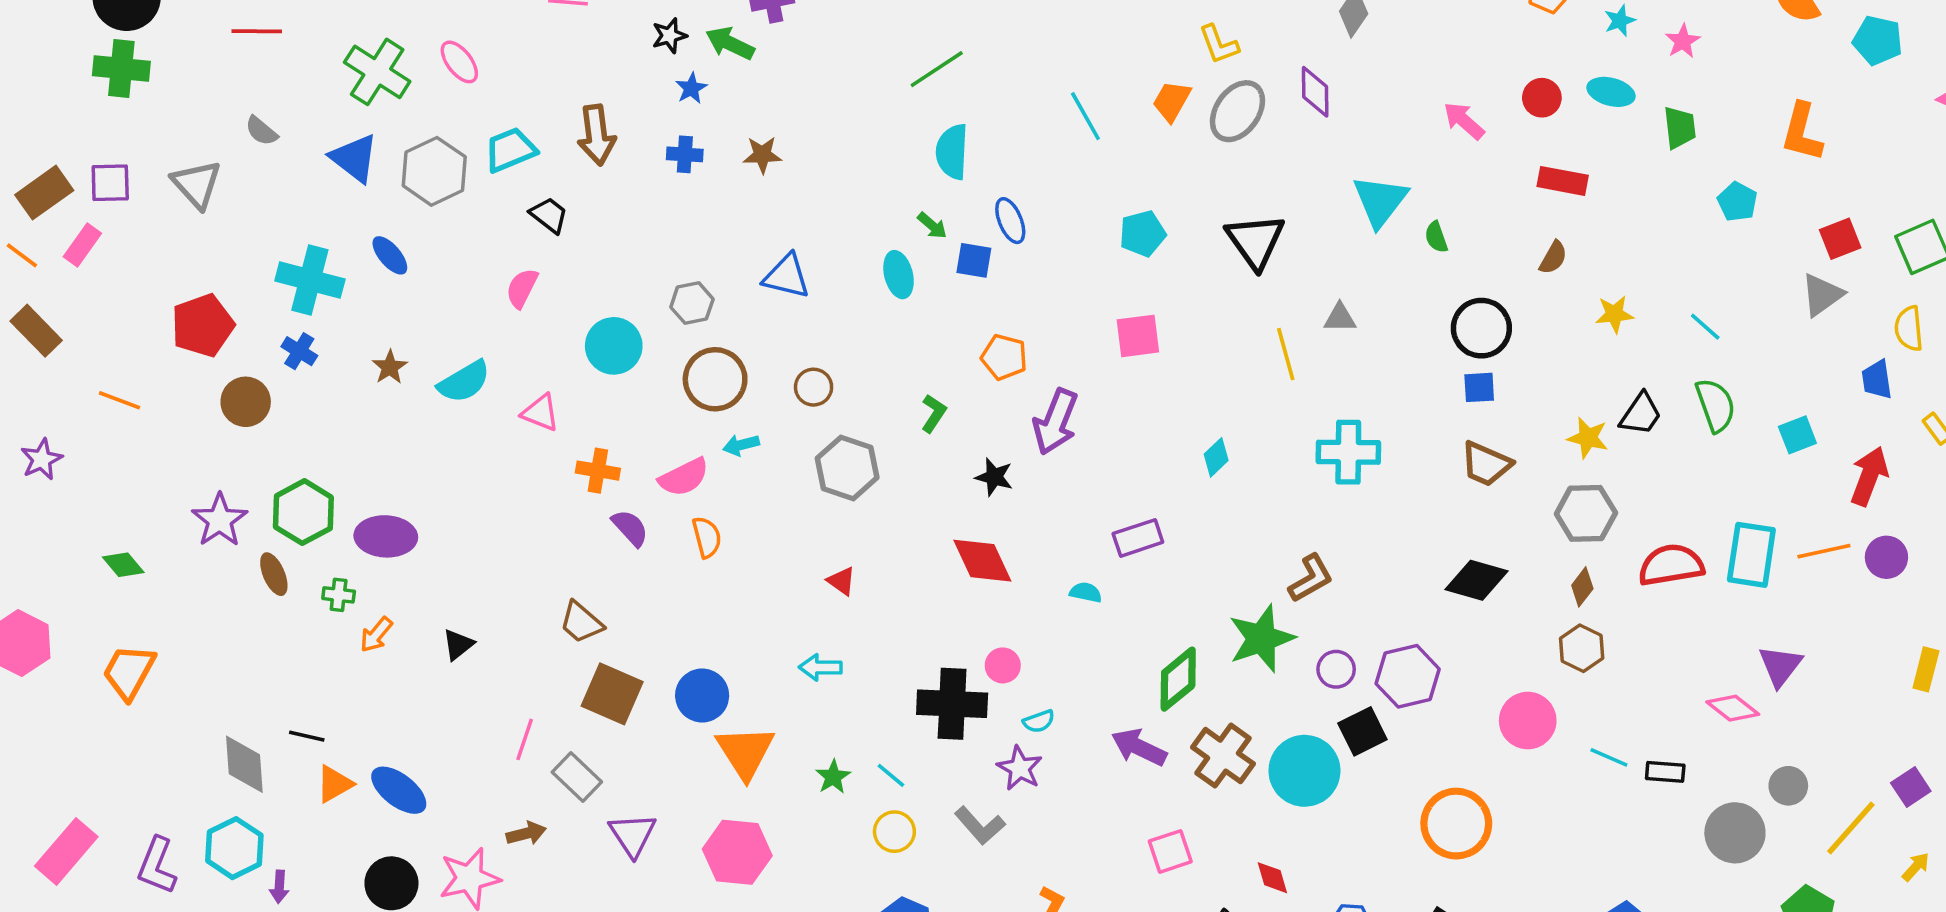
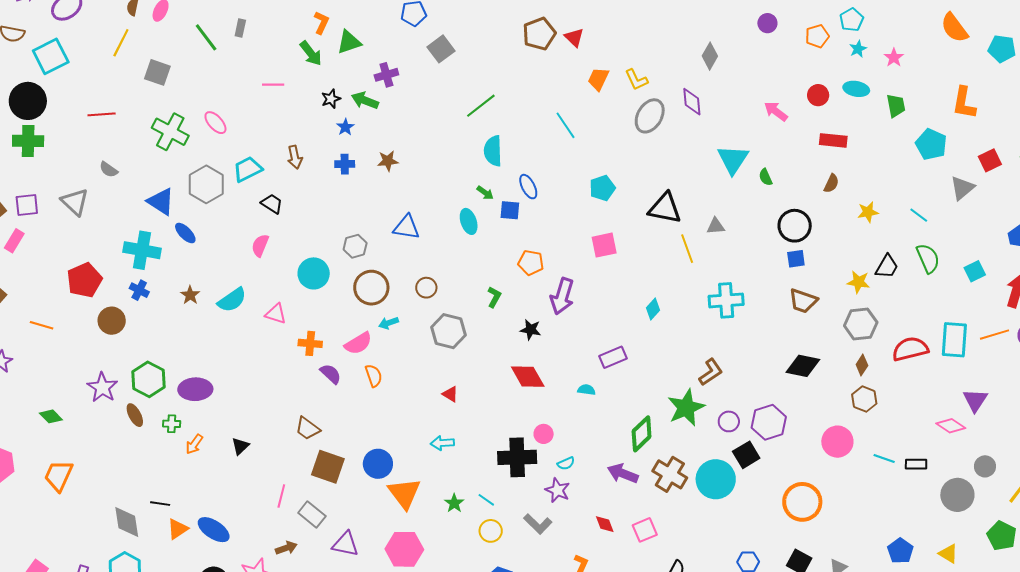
orange trapezoid: (1172, 101) -> (598, 79), moved
brown arrow: (597, 135) -> (295, 157), size x0.7
blue triangle: (354, 158) -> (161, 202), moved
cyan pentagon: (1737, 202) -> (931, 144), size x1.4
black triangle: (1255, 241) -> (665, 208), moved, turned -39
gray triangle: (1822, 295) -> (962, 188), moved
purple triangle: (633, 835) -> (345, 544), turned -40
red diamond: (1272, 878) -> (605, 524), moved

